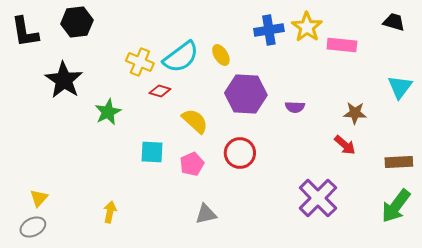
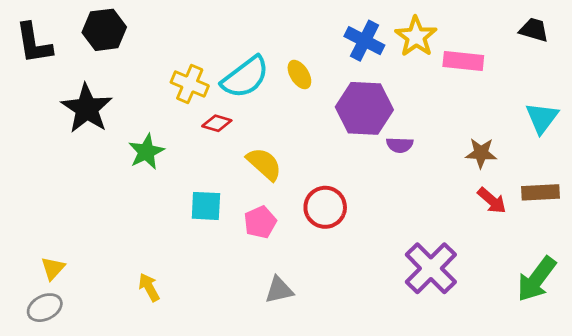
blue cross: (269, 30) -> (364, 41), turned 36
purple hexagon: (246, 94) -> (364, 108), moved
red arrow: (345, 145) -> (492, 201), moved
brown rectangle: (399, 162) -> (541, 192), moved
yellow arrow: (110, 212) -> (149, 287), turned -40

